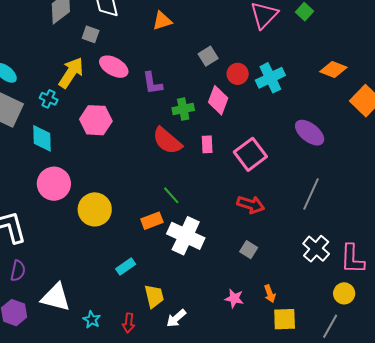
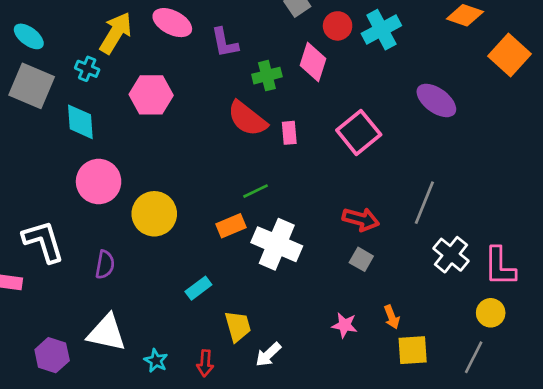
pink rectangle: (207, 144) -> (289, 133), moved
gray line: (311, 194) -> (424, 203), moved
green line: (171, 195) -> (256, 191), turned -72
red arrow: (251, 205) -> (361, 219), moved
purple semicircle: (18, 271) -> (105, 265), moved

